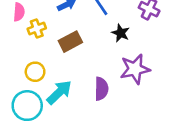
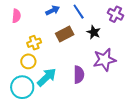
yellow cross: (37, 28) -> (34, 43), moved
brown rectangle: (70, 42) -> (65, 34), moved

